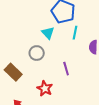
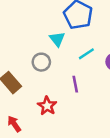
cyan line: (75, 33) -> (86, 54), moved, turned 40

